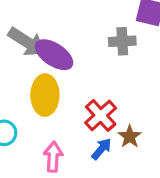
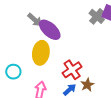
gray cross: (122, 41) -> (97, 16), moved, turned 35
gray arrow: (27, 42) -> (35, 20), size x0.7

